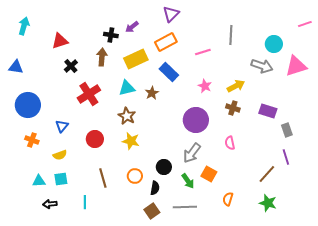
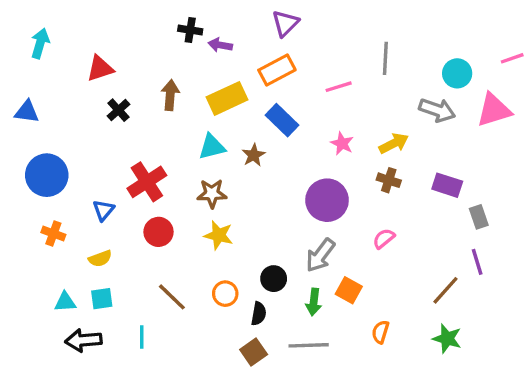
pink line: (305, 24) -> (512, 58), moved
purple arrow: (132, 27) -> (220, 45), turned 48
black cross: (111, 35) -> (190, 30), moved
red cross: (89, 94) -> (147, 182), moved
brown star: (127, 116) -> (212, 194), turned -30
pink semicircle: (230, 143) -> (384, 239), turned 64
brown line: (103, 178) -> (172, 297), turned -30
green arrow: (188, 181) -> (314, 302), turned 42
black arrow: (50, 204) -> (83, 340), size x1.5

